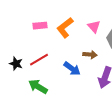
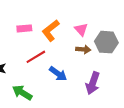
brown arrow: (90, 55) -> (83, 49), moved
red line: (39, 60) -> (36, 57), moved

